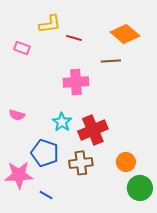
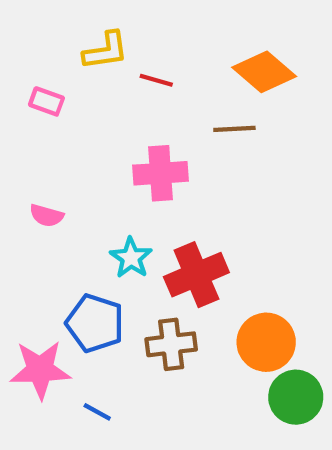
pink semicircle: (17, 115) -> (46, 215), moved
orange circle: (126, 162) -> (266, 342), size x1.4

